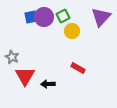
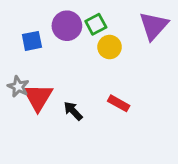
blue square: (31, 17) -> (32, 41), moved
red triangle: (25, 76) -> (38, 97), moved
black arrow: (48, 84) -> (73, 111), moved, turned 48

